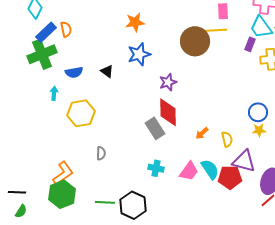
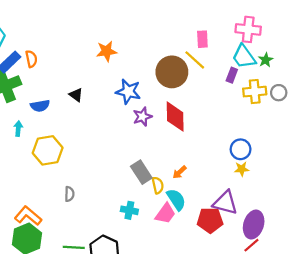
yellow line: (216, 30) -> (195, 60), turned 45
blue star: (139, 54) -> (128, 92), moved, turned 30
black triangle: (107, 71) -> (76, 95), moved
red diamond: (168, 112) -> (175, 117), moved
gray rectangle: (155, 128) -> (141, 172), moved
yellow semicircle: (227, 139) -> (158, 185), moved
cyan semicircle: (210, 169) -> (176, 199), moved
orange L-shape: (63, 173) -> (28, 216), turned -105

